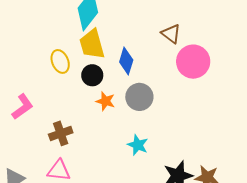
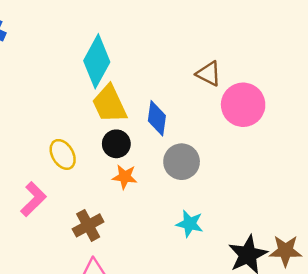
yellow ellipse: (60, 61) -> (63, 154), moved
orange star: (105, 101) -> (125, 177), moved

